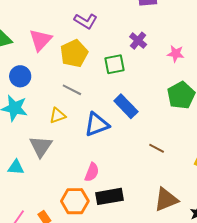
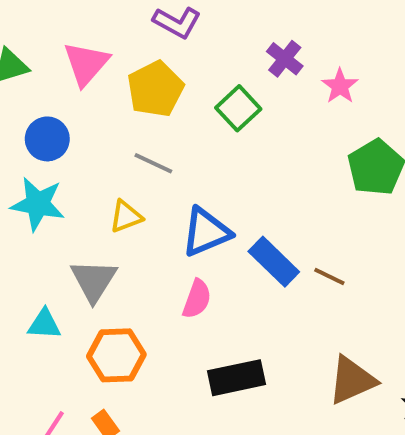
pink star: (176, 54) -> (340, 86), moved, turned 30
green square: (114, 64) -> (238, 108), turned -30
blue rectangle: (126, 106) -> (274, 262), moved
pink semicircle: (92, 172) -> (197, 299), moved
orange hexagon: (75, 201) -> (116, 355), moved

